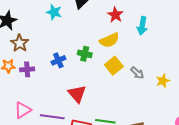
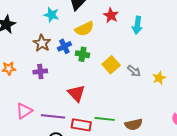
yellow semicircle: (109, 40) -> (84, 29), moved
brown star: (20, 43) -> (42, 43), moved
blue cross: (58, 60) -> (64, 46), moved
purple cross: (27, 69) -> (40, 72), moved

